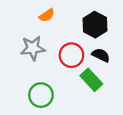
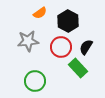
black hexagon: (95, 25) -> (68, 21), moved
black semicircle: (101, 55) -> (86, 47), turned -84

